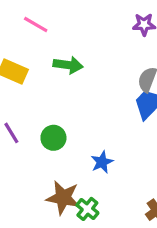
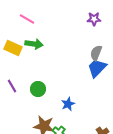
green arrow: (68, 65) -> (34, 44), moved

